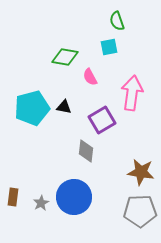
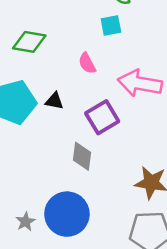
green diamond: (65, 57) -> (29, 42), moved
pink arrow: (132, 93) -> (140, 83), turned -88

